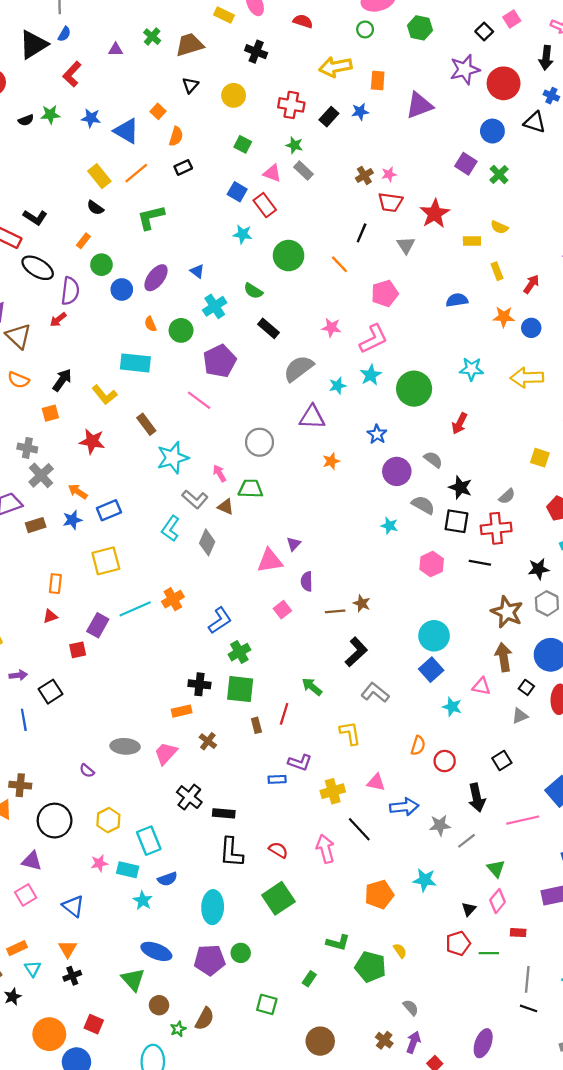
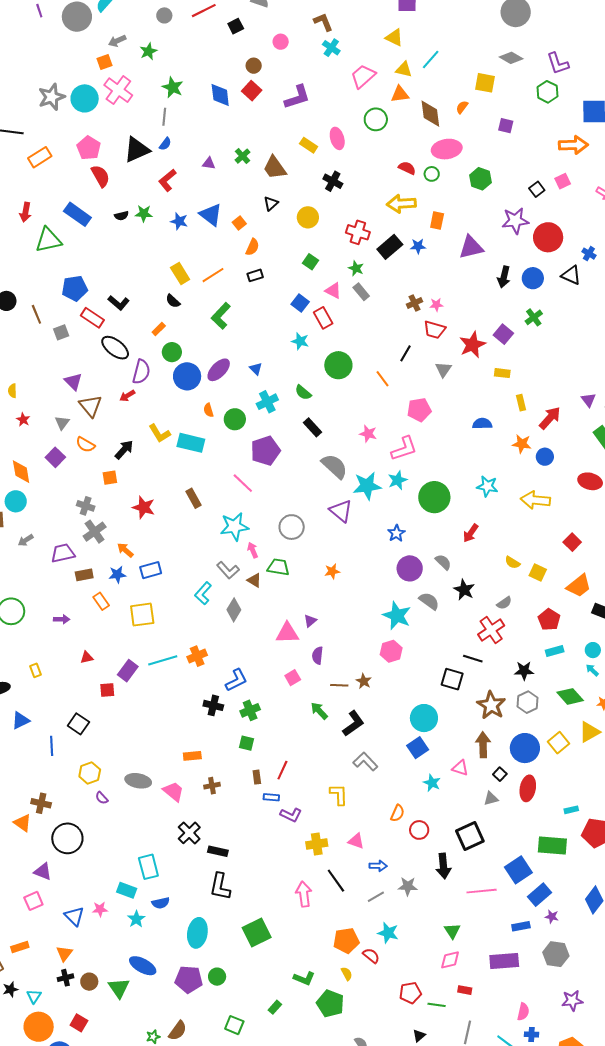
red semicircle: (303, 21) -> (407, 168), moved
brown trapezoid: (190, 45) -> (275, 168), turned -116
black arrow: (546, 58) -> (504, 277), moved
black rectangle: (329, 117) -> (390, 247), size x1.4
blue triangle: (126, 131) -> (211, 215), moved
purple square: (466, 164) -> (503, 334), moved
green L-shape: (151, 217) -> (221, 316), turned -40
yellow semicircle: (499, 227) -> (512, 562), moved
red arrow: (531, 284) -> (550, 418), size x1.4
blue circle: (122, 290) -> (187, 376), size x1.4
gray semicircle: (299, 368) -> (334, 466), turned 72
cyan star: (338, 386) -> (367, 486), size x1.8
yellow L-shape: (104, 395) -> (159, 433), moved
purple triangle: (312, 417) -> (341, 511), turned 30
cyan star: (173, 458) -> (234, 527), moved
orange star: (331, 461) -> (332, 571), moved
black square: (456, 521) -> (452, 679), moved
cyan star: (389, 526) -> (397, 616), size x1.8
red cross: (496, 528) -> (491, 630), turned -36
pink hexagon: (432, 564) -> (391, 651), moved
orange rectangle: (55, 584) -> (101, 601), moved, turned -48
purple arrow: (18, 675) -> (62, 619), moved
black cross: (199, 684) -> (213, 705), moved
green arrow: (312, 687) -> (319, 711), moved
green square: (240, 689) -> (246, 743), size x0.6
black square: (50, 692) -> (78, 724), turned -30
brown cross: (208, 741) -> (212, 786), turned 35
pink trapezoid: (166, 753) -> (173, 792), turned 80
black square: (502, 760) -> (470, 836), size x1.6
blue rectangle: (277, 779) -> (271, 797), moved
blue arrow: (404, 807) -> (378, 866), size x0.7
yellow hexagon: (108, 820) -> (90, 773), moved
gray line: (466, 841) -> (376, 897), moved
red semicircle: (278, 850) -> (371, 956), moved
pink star: (99, 863) -> (100, 909), moved
pink diamond: (498, 901) -> (450, 960), turned 30
black triangle: (469, 909) -> (419, 1036), moved
yellow semicircle: (400, 951) -> (347, 974), moved
cyan triangle: (33, 969) -> (34, 996), moved
brown circle: (159, 1005) -> (89, 982), moved

